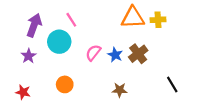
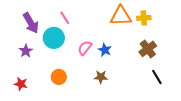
purple arrow: (34, 25) -> (31, 23), turned 130
brown cross: (138, 54) -> (148, 49), moved
brown star: (120, 90) -> (101, 77), moved

